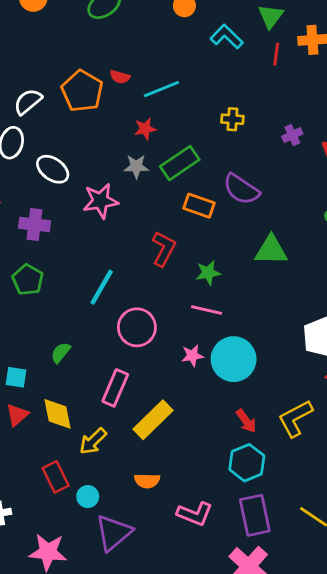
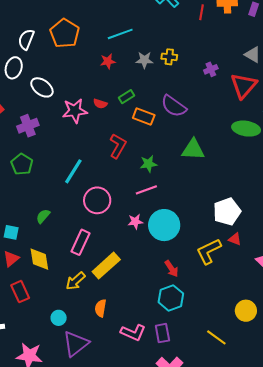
red semicircle: (120, 77) -> (100, 104), moved
white semicircle: (28, 102) -> (26, 39), turned -30
green rectangle: (180, 163) -> (127, 97), moved, size x0.6
gray star: (136, 166) -> (144, 60), moved
purple cross: (34, 224) -> (28, 126), turned -30
pink line: (206, 310) -> (146, 190), turned -35
yellow L-shape: (295, 418) -> (209, 251), moved
yellow arrow: (93, 441) -> (75, 281), moved
red rectangle: (56, 477) -> (20, 292), moved
orange semicircle: (147, 481) -> (101, 308), turned 96
purple rectangle: (255, 515) -> (162, 333), moved, size x0.7

